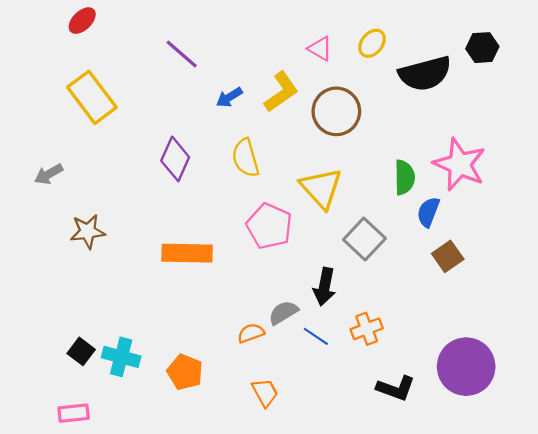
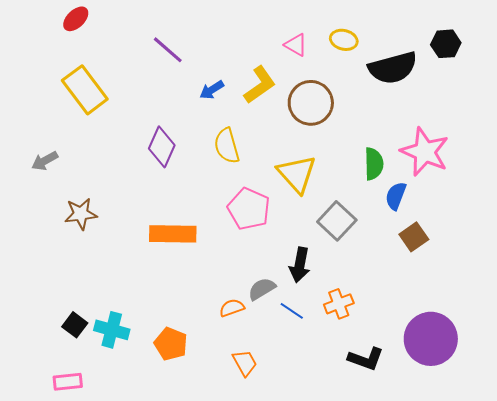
yellow ellipse: (372, 43) -> (344, 40), turned 64

